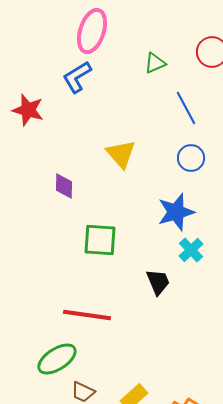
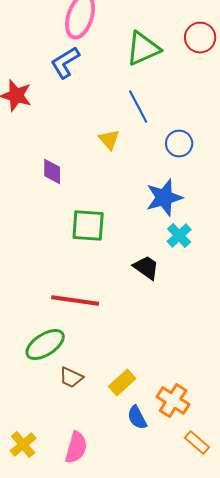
green triangle: (155, 63) -> (143, 49), size x1.6
blue line: (186, 108) -> (138, 107), moved
yellow triangle: (121, 154) -> (109, 140), size x0.7
black trapezoid: (158, 282) -> (146, 268), turned -32

